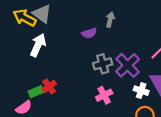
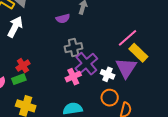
purple cross: (128, 65) -> (86, 64), moved
green rectangle: (36, 92) -> (19, 79), moved

